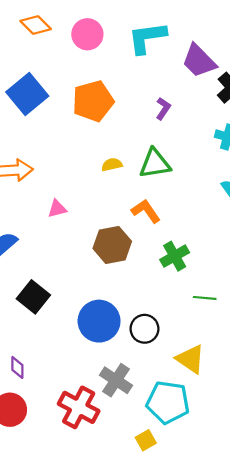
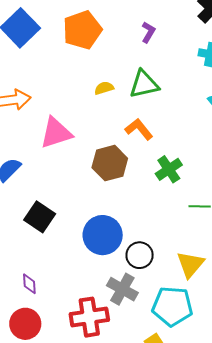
pink triangle: (57, 209) -> (56, 133), size x1.8
black circle: (144, 329) -> (140, 255), moved
yellow triangle: (190, 359) -> (190, 264), turned 40
red cross: (79, 407) -> (89, 317), turned -33

